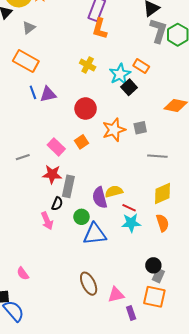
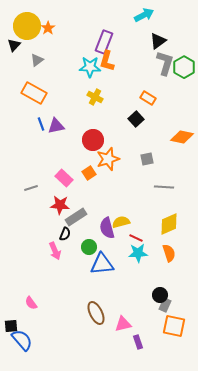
cyan star: (120, 74) -> (90, 67), moved, turned 30
orange star: (114, 130) -> (108, 159), moved
gray rectangle: (68, 186) -> (76, 217), turned 45
orange square: (154, 297) -> (174, 326), moved

